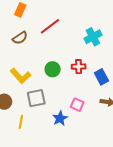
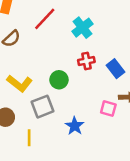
cyan cross: (93, 37) -> (82, 28), moved
green circle: (53, 69) -> (59, 80), moved
pink square: (77, 105) -> (108, 109), moved

